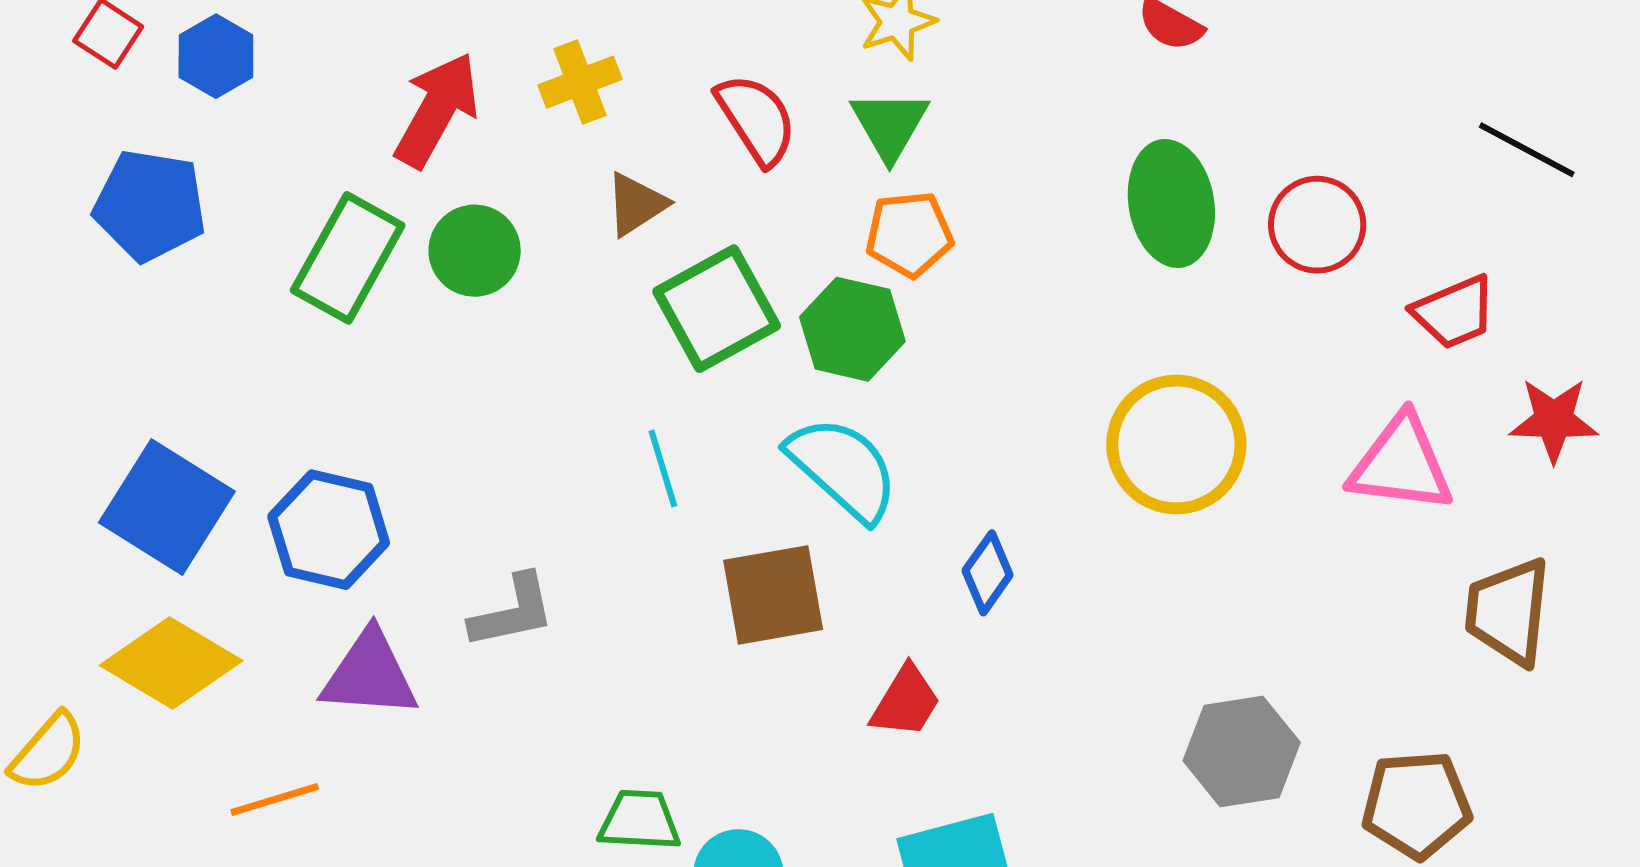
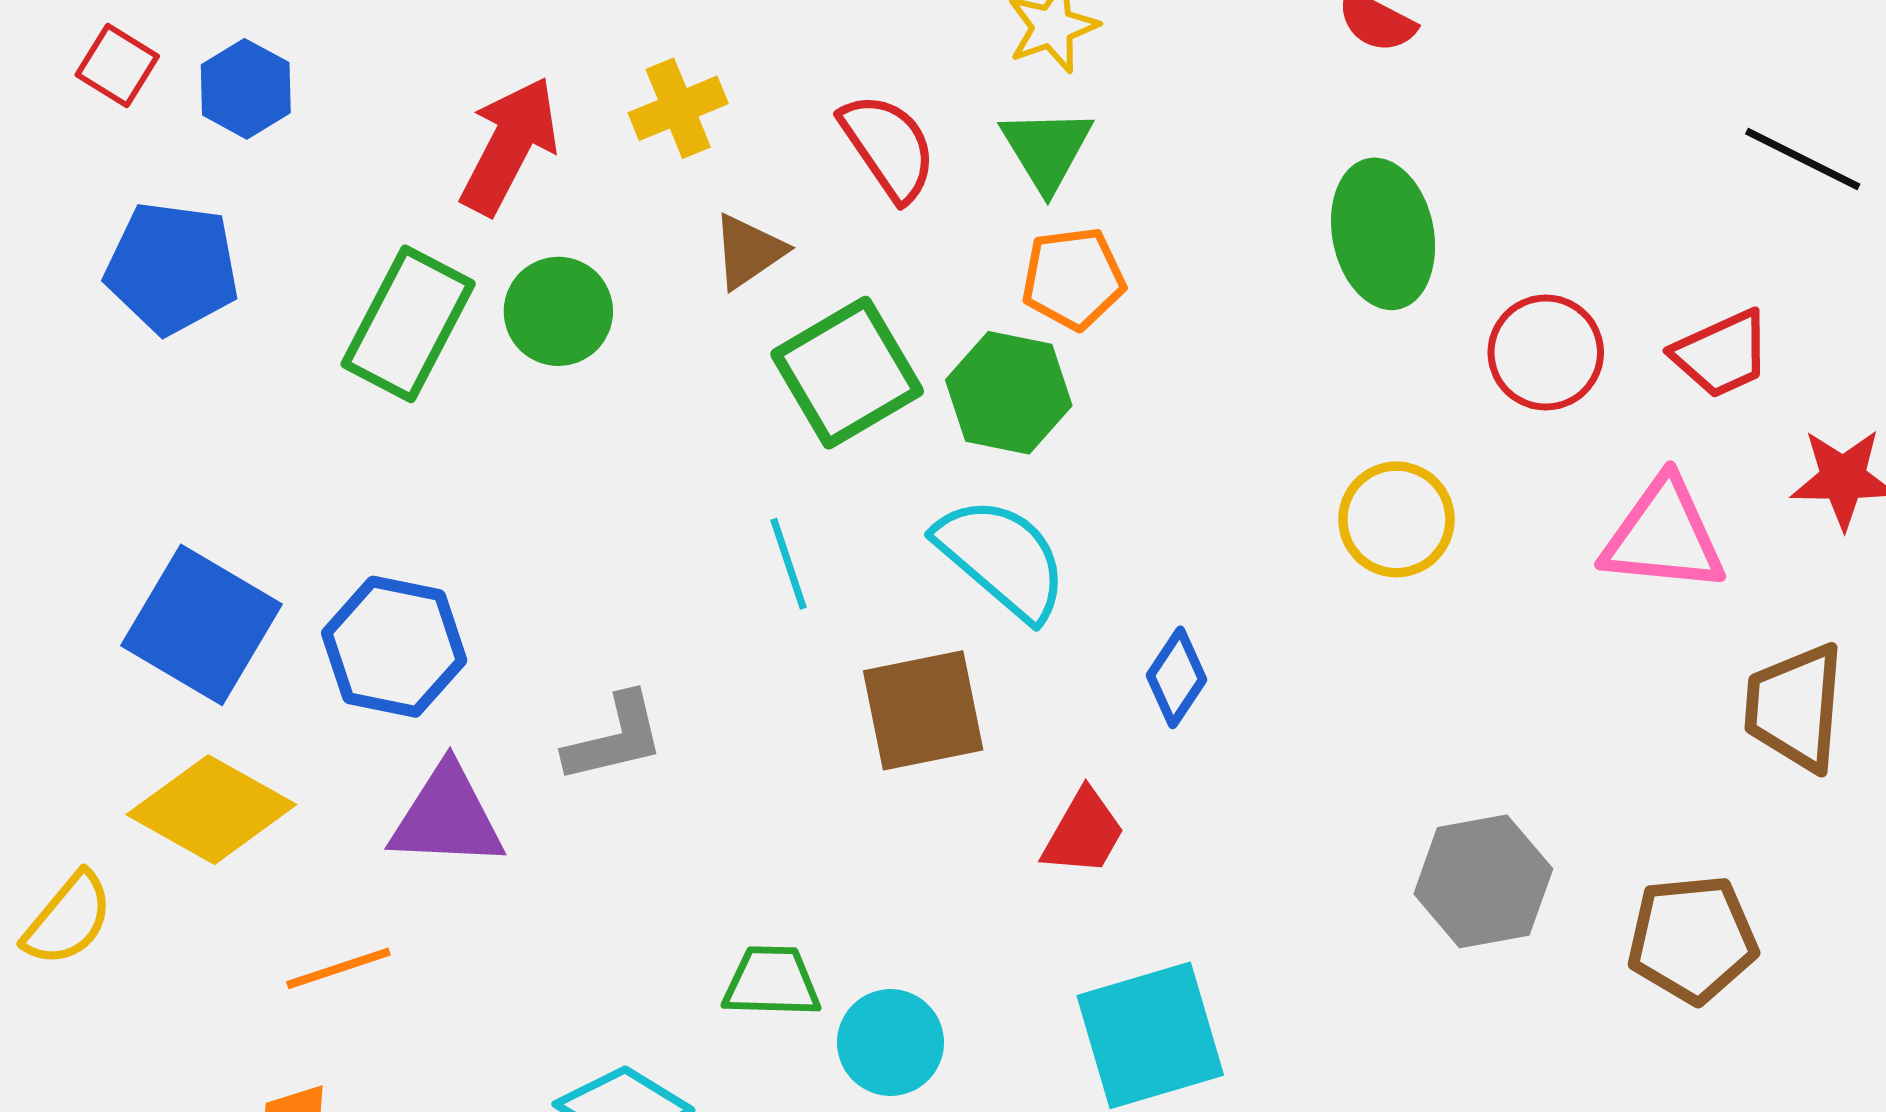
red circle: (1317, 225) -> (1546, 353), moved
yellow circle: (1176, 444) -> (1396, 519), size x0.7

